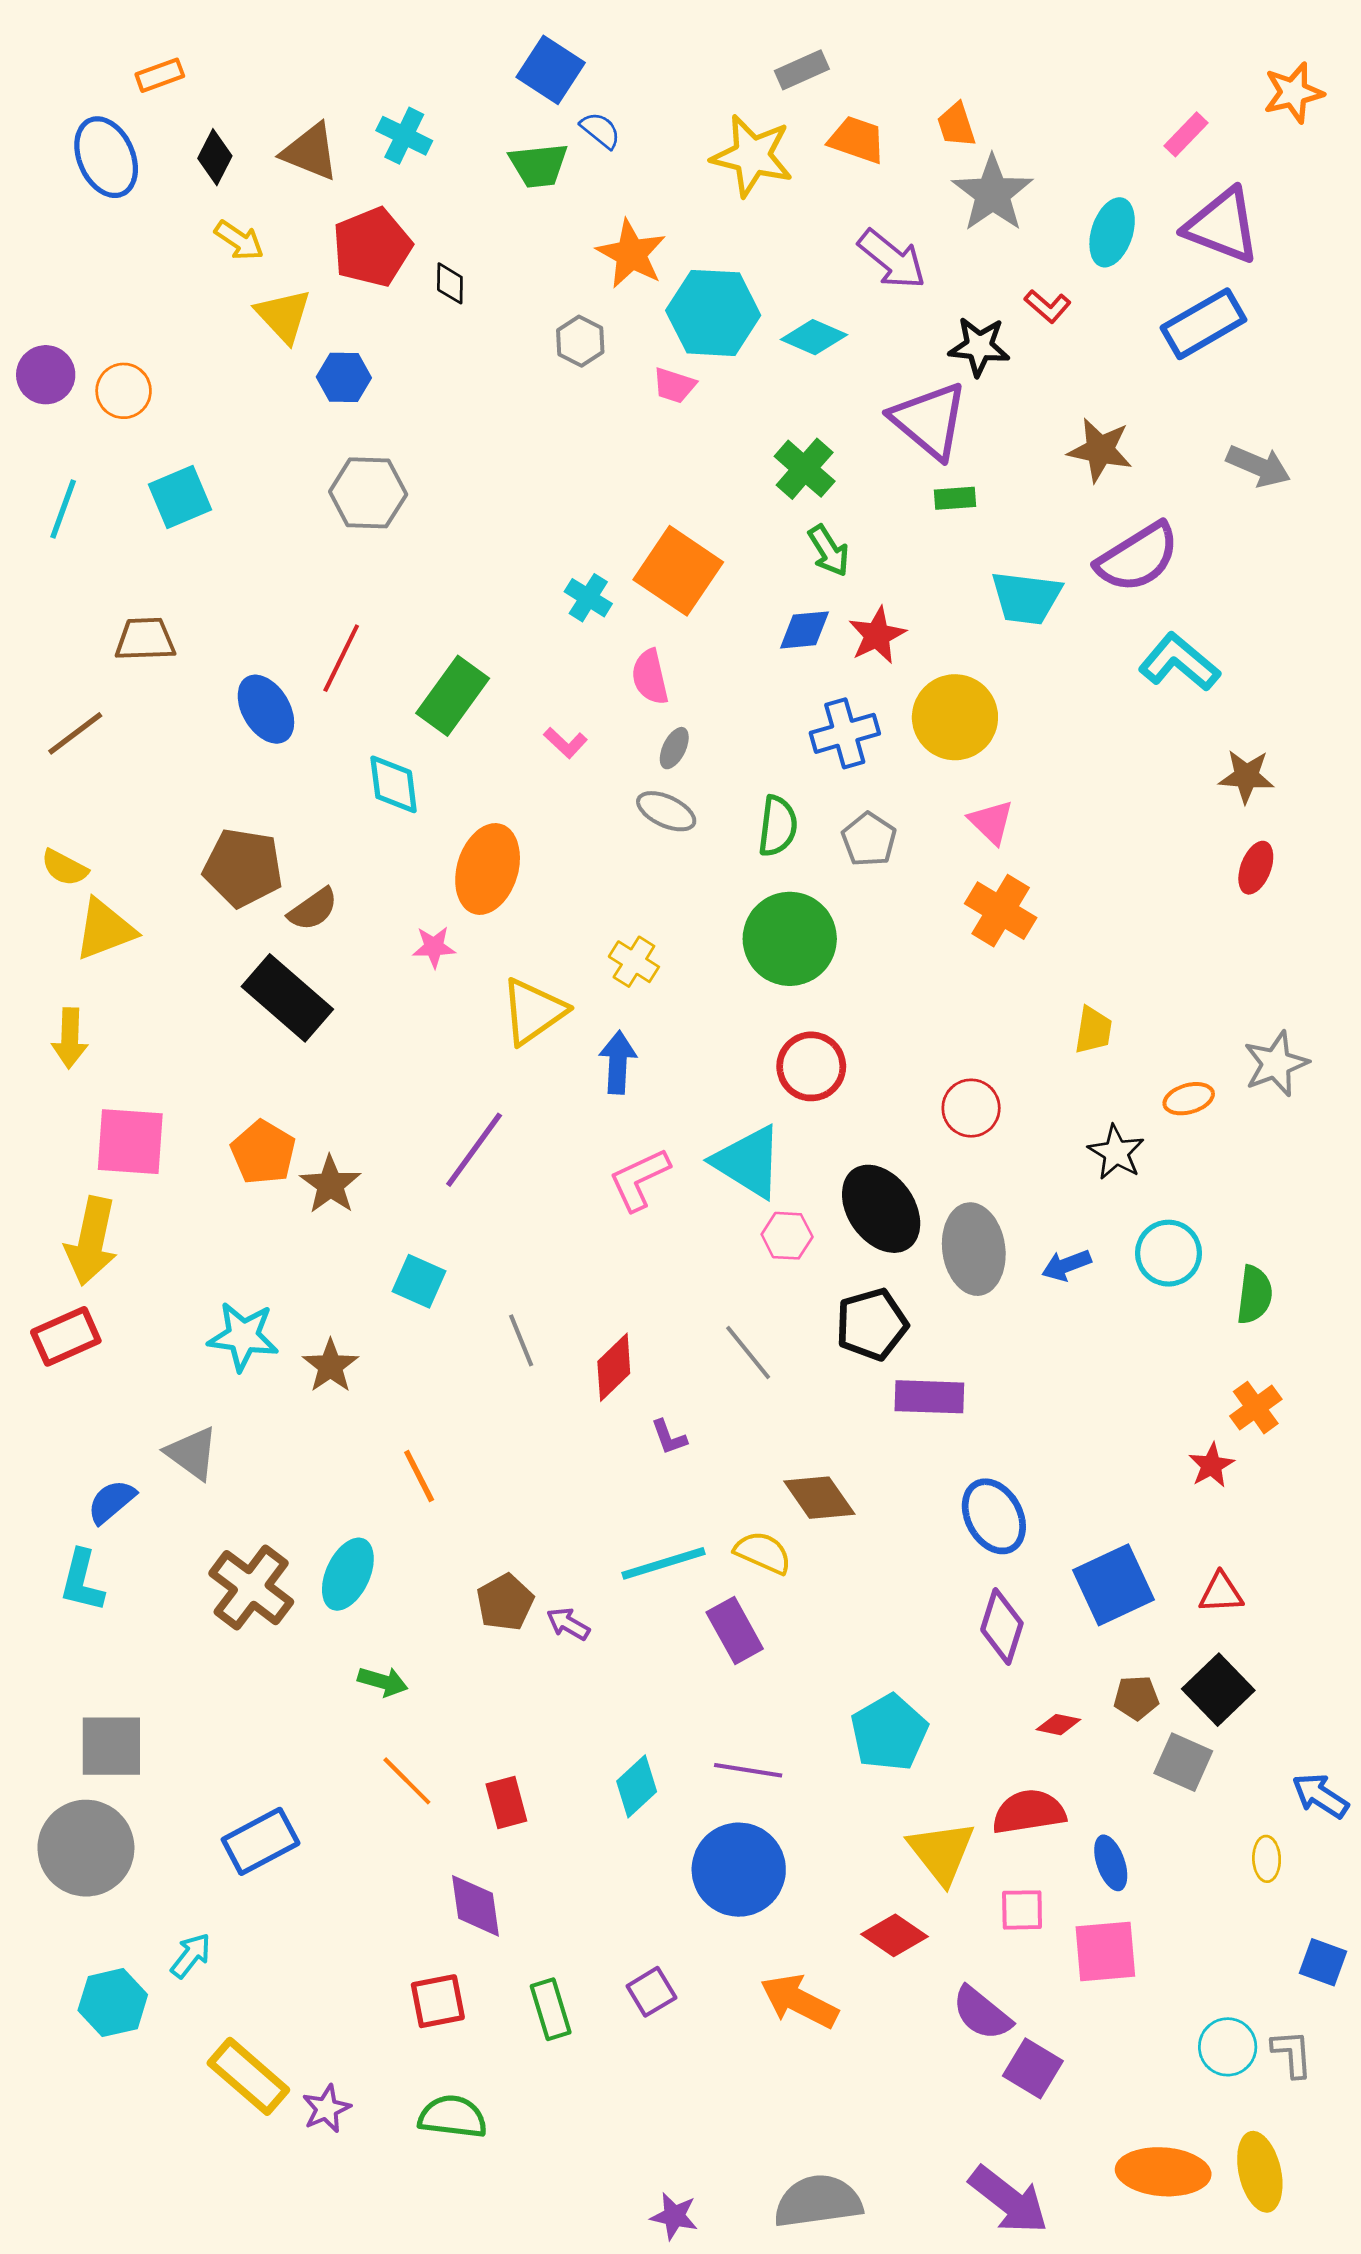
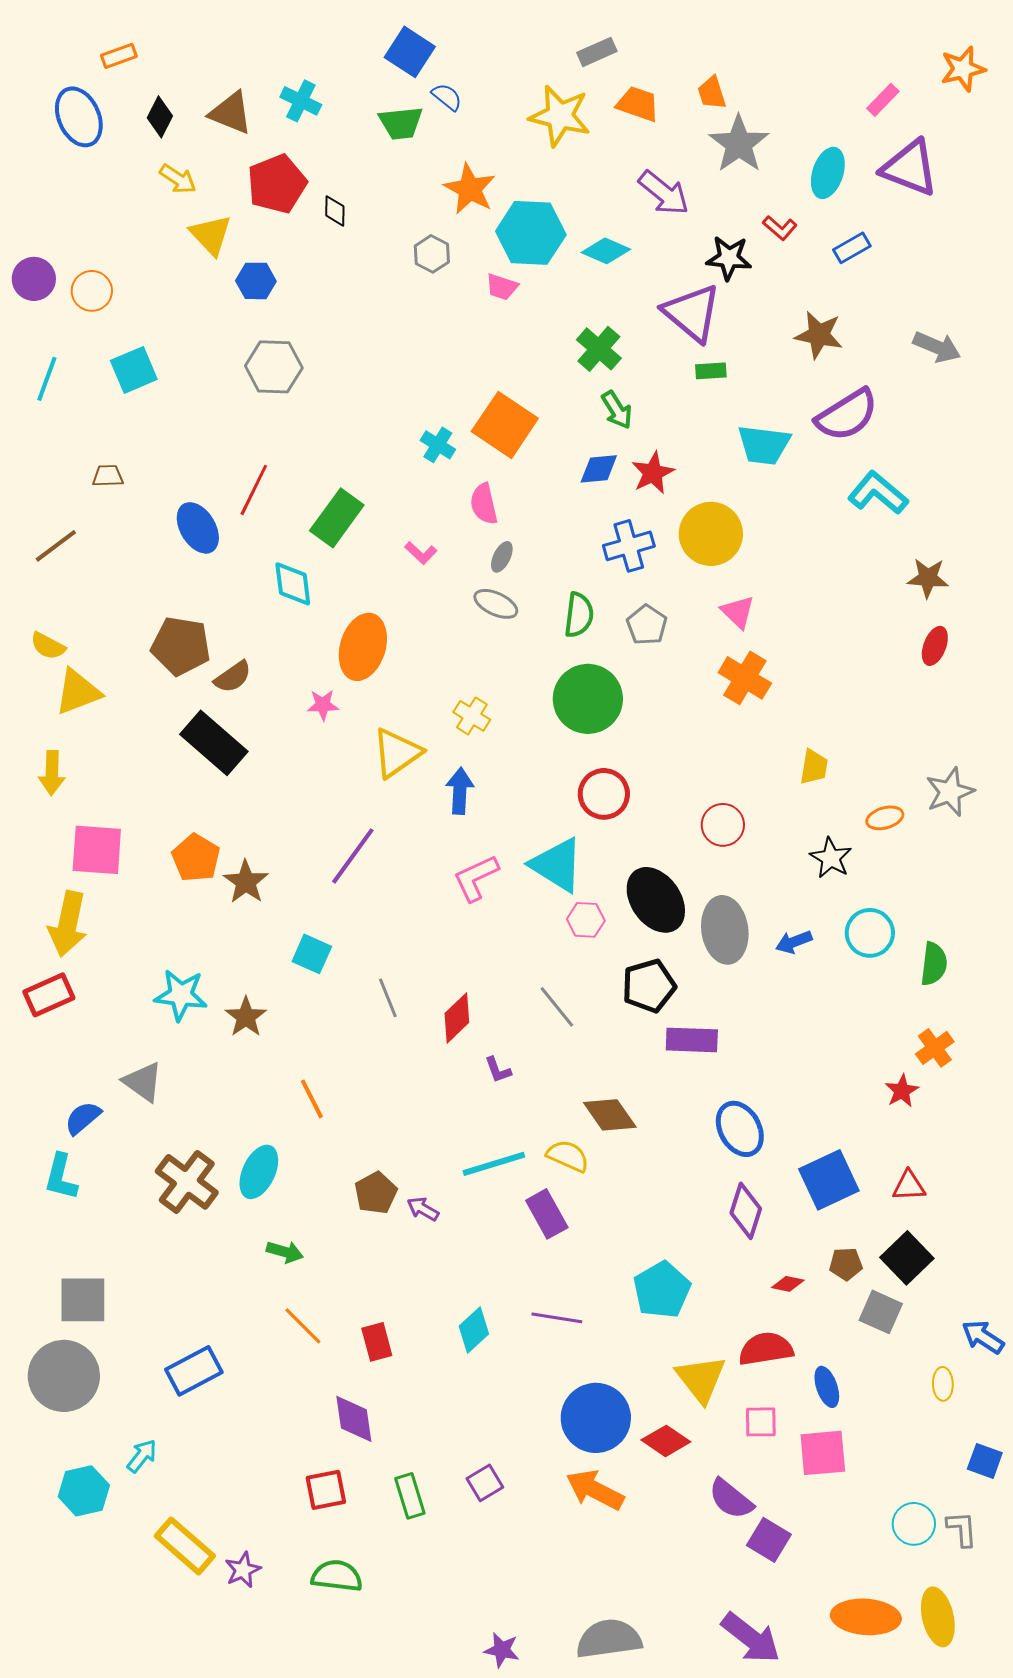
blue rectangle: (1203, 324) -> (852, 248), moved, size x0.6
brown trapezoid: (145, 639) -> (108, 476), size x0.7
blue circle: (739, 1870) -> (596, 1418), moved

